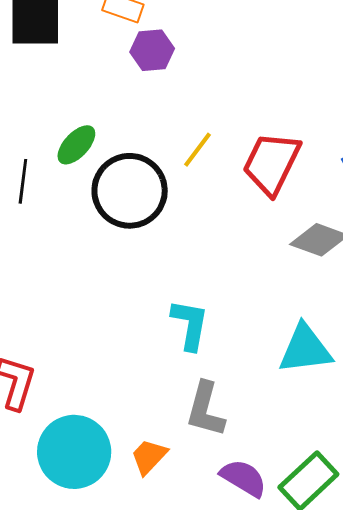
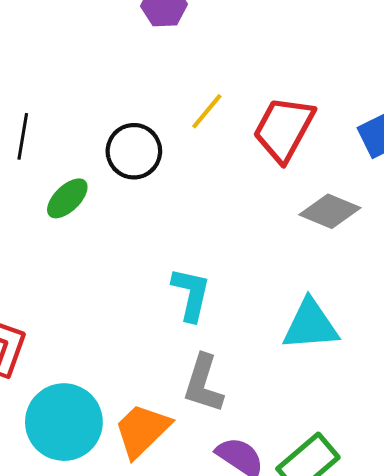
green ellipse: (76, 145) -> (67, 198), moved
black circle: (130, 191) -> (134, 151), size x0.7
orange trapezoid: (149, 457) -> (142, 430), size x1.5

